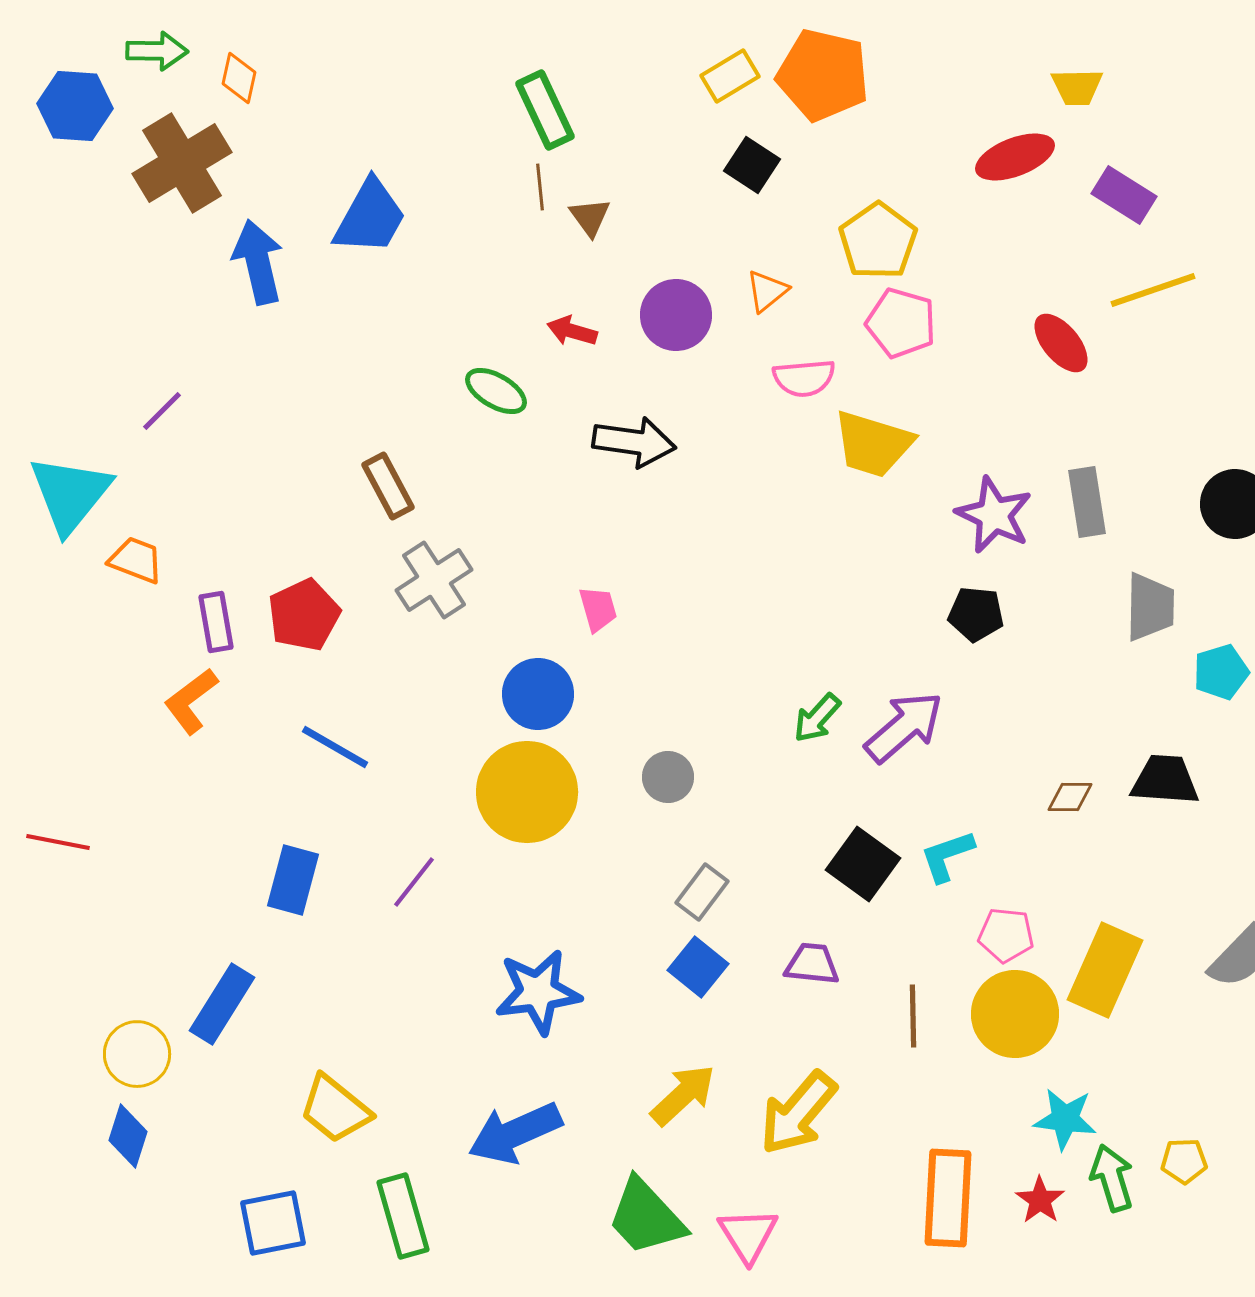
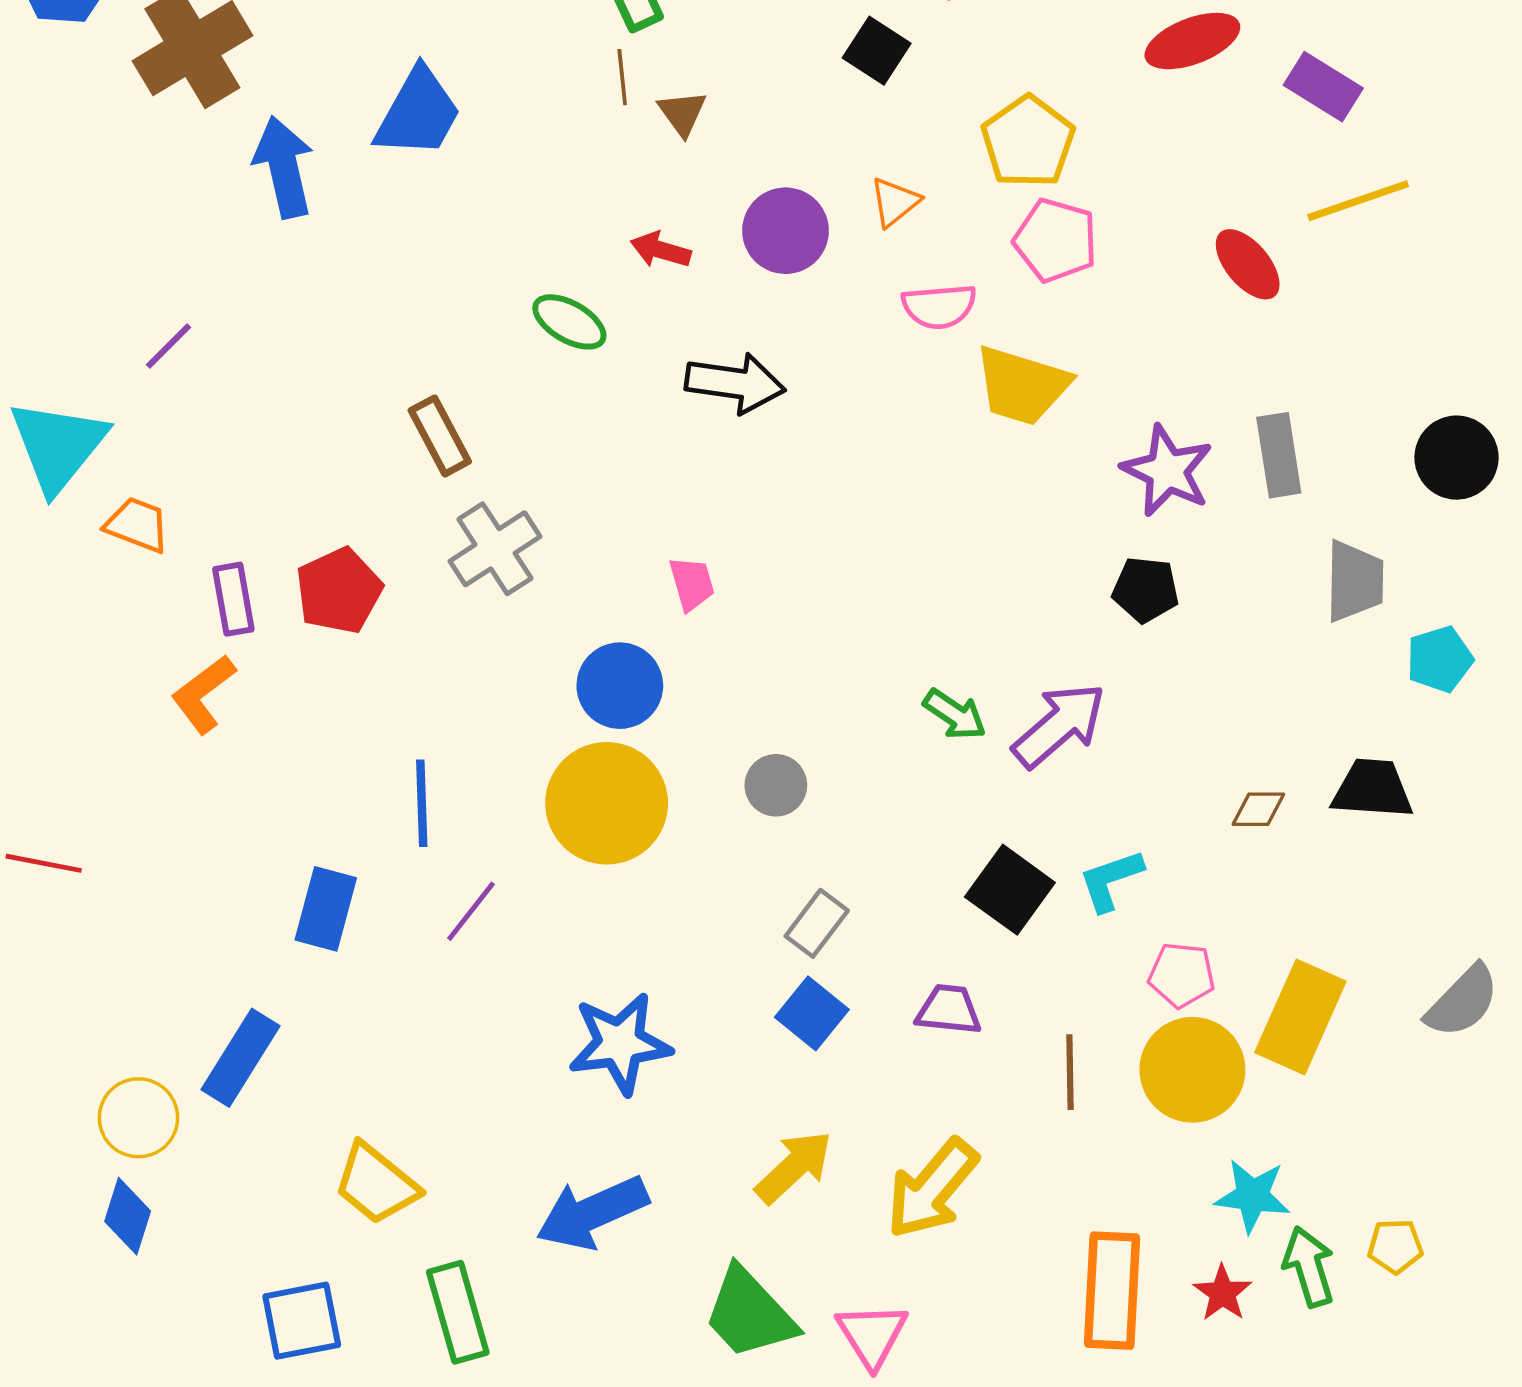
green arrow: (817, 718) -> (955, 714), turned -98
blue line: (335, 747) -> (422, 803), moved, turned 58

